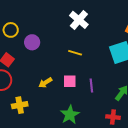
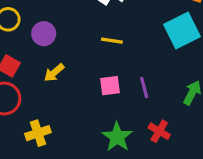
yellow arrow: (45, 83) -> (54, 73), moved
red cross: (113, 117) -> (159, 131), moved, turned 32

